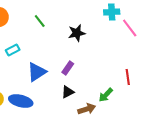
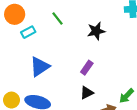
cyan rectangle: (13, 50) -> (28, 32), moved
blue triangle: (37, 72) -> (40, 67), moved

